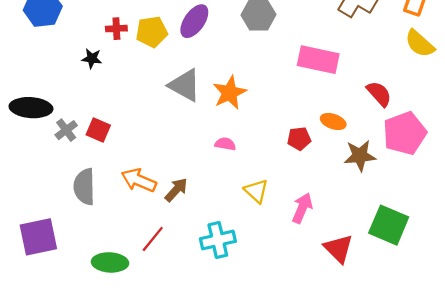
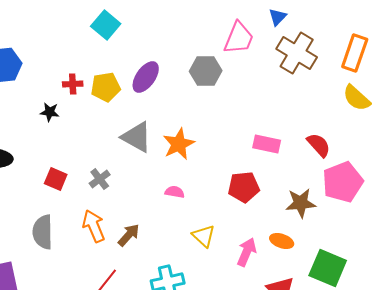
pink rectangle: (318, 60) -> (267, 144), moved, size x0.7
orange ellipse: (333, 122) -> (282, 241), moved
gray cross: (66, 130) -> (100, 179), moved
red pentagon: (299, 139) -> (244, 187), size x1.4
orange arrow: (139, 180) -> (94, 226), turned 44

